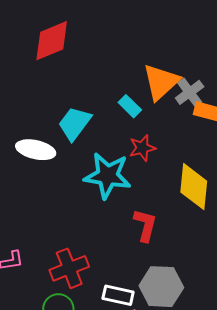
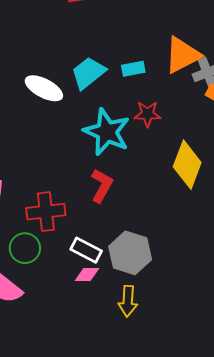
cyan rectangle: (130, 106) -> (133, 69), moved, turned -70
red L-shape: (145, 225) -> (102, 186), moved

